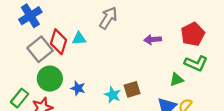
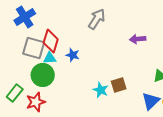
cyan triangle: (79, 38) -> (50, 58), moved
gray square: (40, 49) -> (34, 48), turned -35
blue star: (78, 88) -> (73, 55), moved

